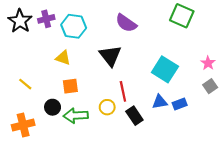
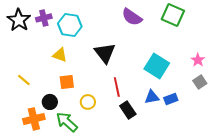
purple semicircle: (126, 23) -> (132, 17), moved
yellow circle: (107, 107) -> (88, 102), moved
green arrow: (76, 116) -> (67, 122), moved, turned 45
orange cross: (23, 125) -> (34, 119), moved

